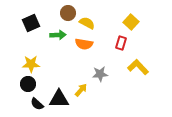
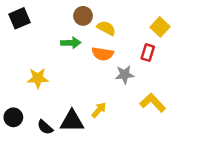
black square: (31, 23) -> (19, 18), moved
yellow L-shape: (138, 67) -> (153, 103), moved
gray star: (100, 74) -> (125, 75), moved
black circle: (28, 84) -> (13, 117), moved

